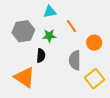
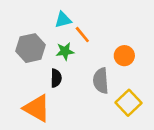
orange line: (71, 26) -> (82, 35), moved

